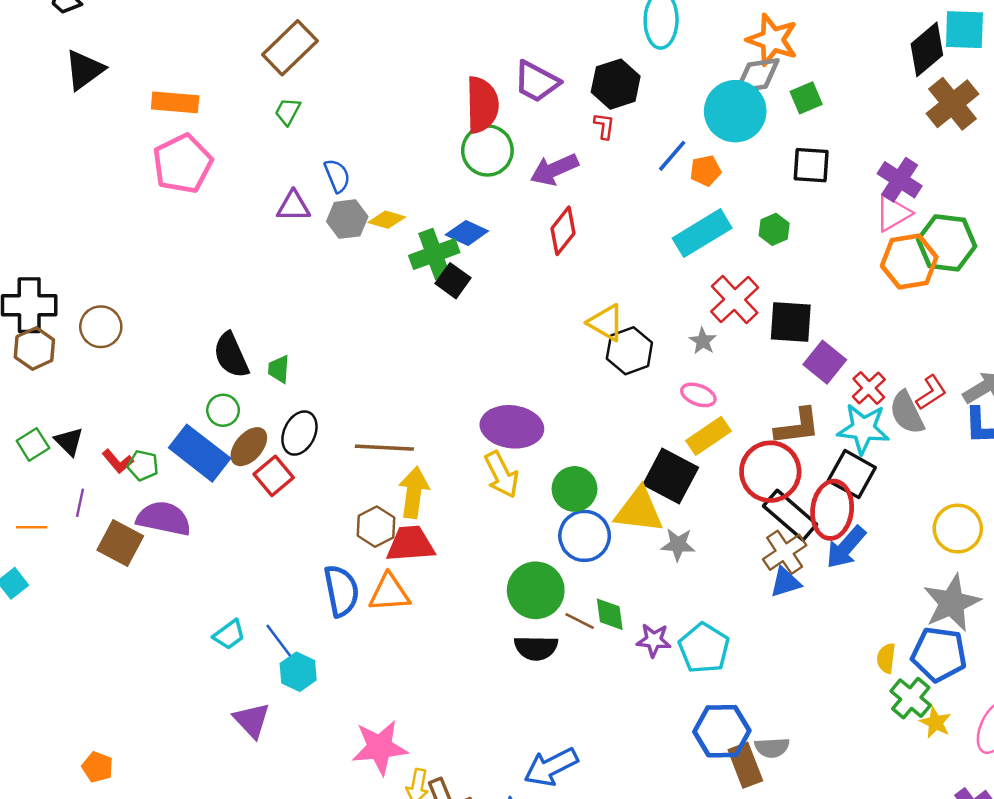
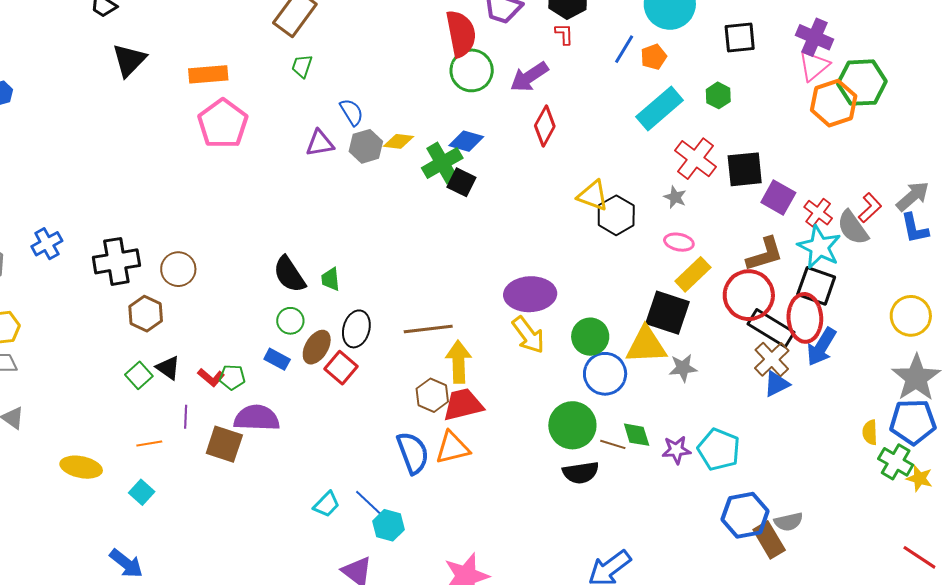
brown hexagon: (34, 349) -> (146, 314), moved
cyan star: (863, 429) -> (819, 247), turned 30
blue rectangle: (200, 453) -> (277, 359), size x0.5

